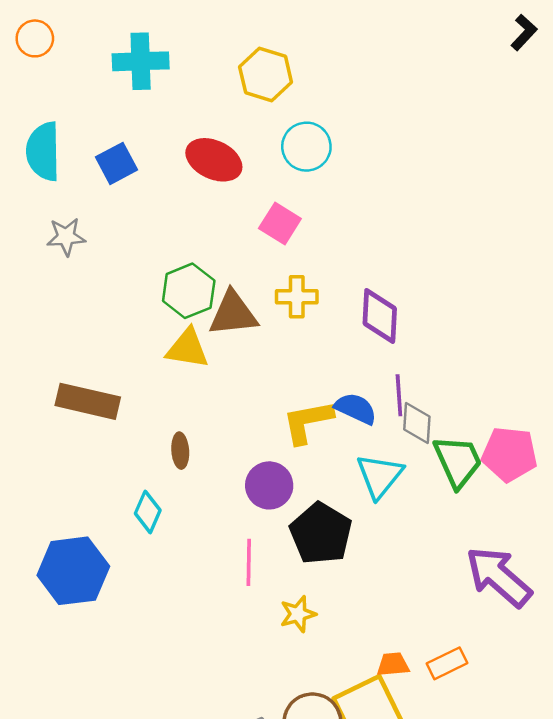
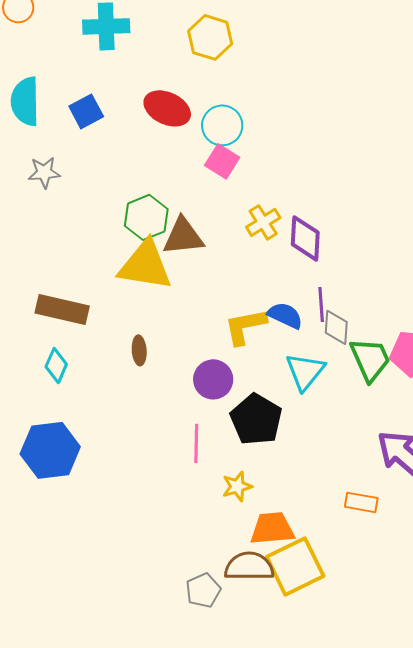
cyan circle: (306, 147) -> (222, 125), moved
yellow cross: (297, 297) -> (263, 222), moved, turned -32
yellow triangle: (187, 348) -> (145, 265), size x1.5
cyan diamond: (148, 512) -> (56, 365), moved
orange rectangle: (447, 663) -> (361, 502), moved, turned 36
orange trapezoid: (393, 664) -> (272, 528), moved, size x1.6

